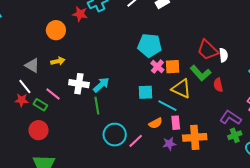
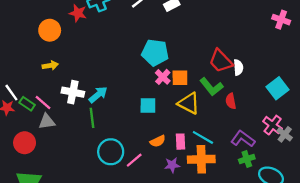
gray triangle: (32, 65) -> (47, 122), moved, turned -42
green rectangle: (40, 105) -> (27, 104), moved
cyan line: (167, 106) -> (203, 137), moved

